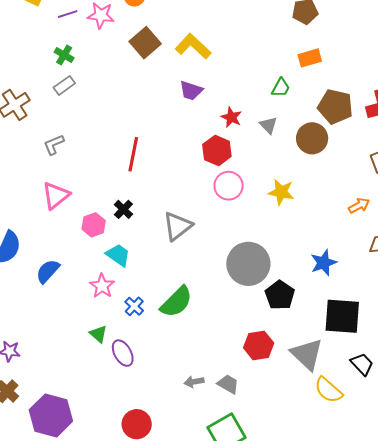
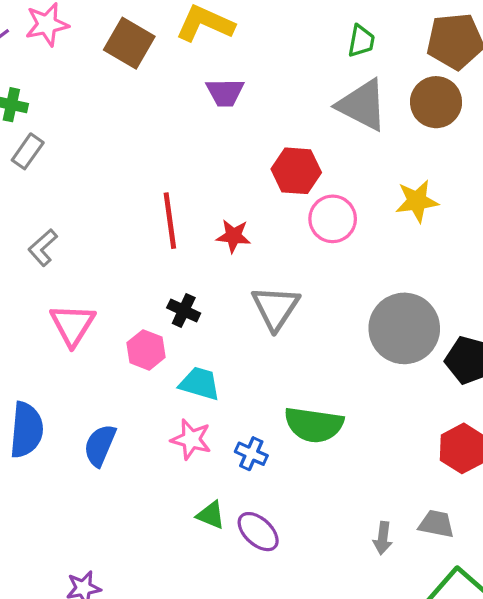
red star: (231, 117) -> (233, 236), moved
gray triangle: (269, 125) -> (362, 105), size x1.8
green semicircle: (176, 302) -> (314, 425), turned 72
gray arrow: (194, 382) -> (383, 538), turned -54

